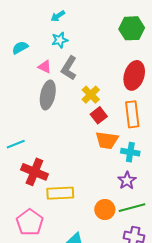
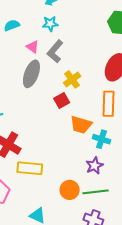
red square: (99, 115) -> (62, 100), moved

